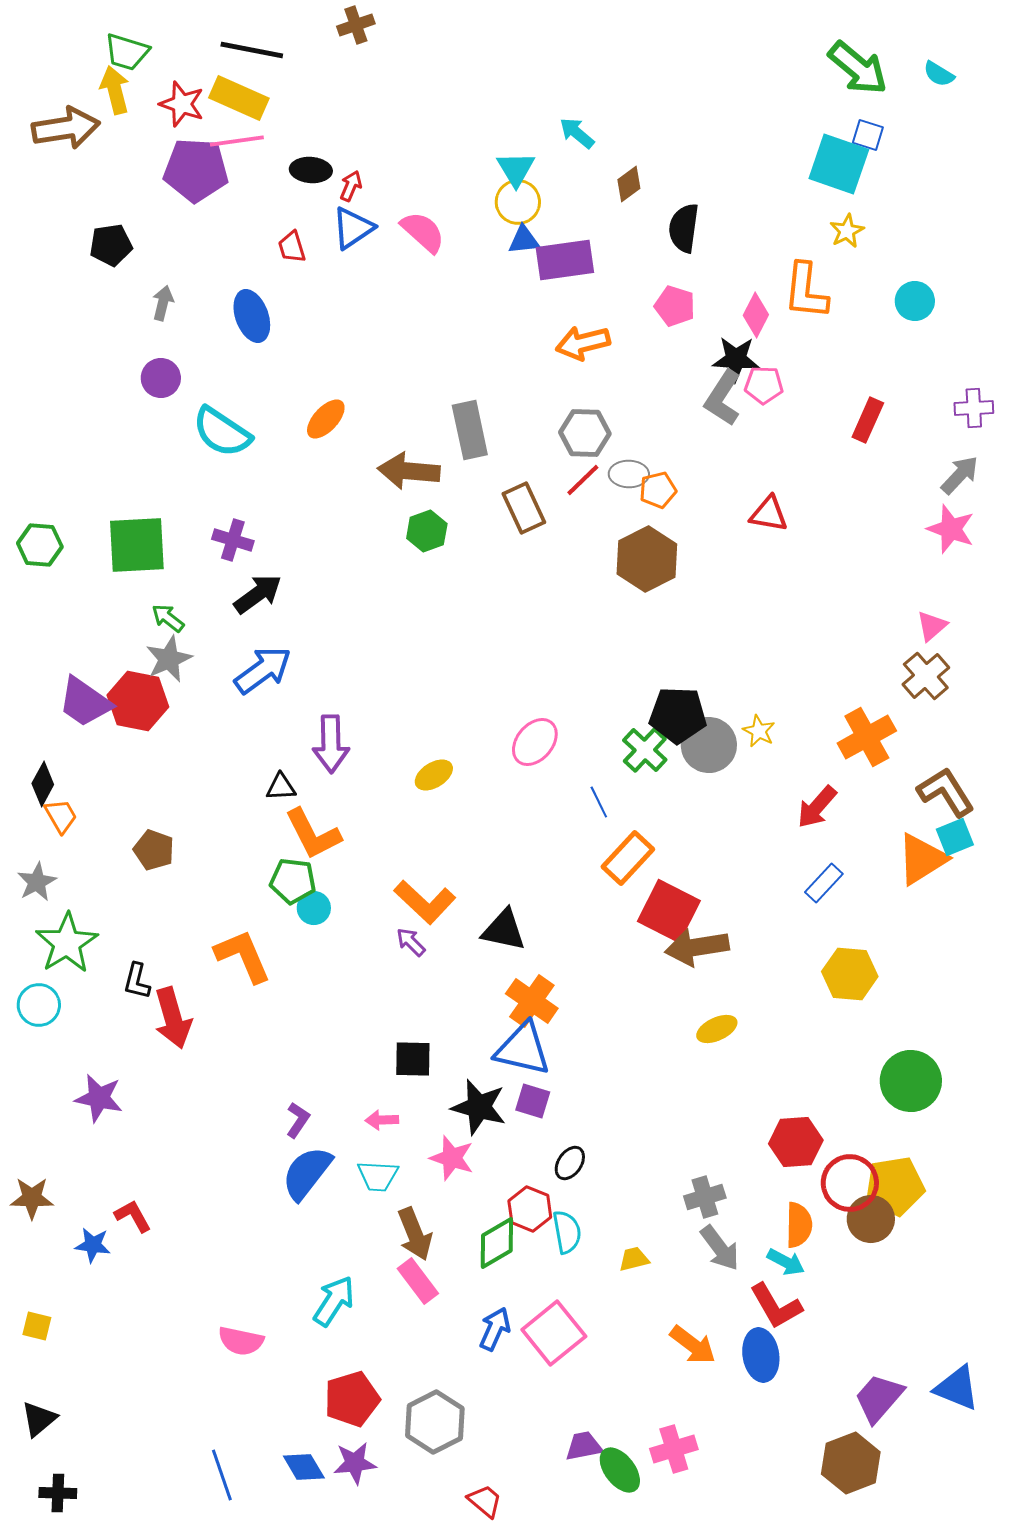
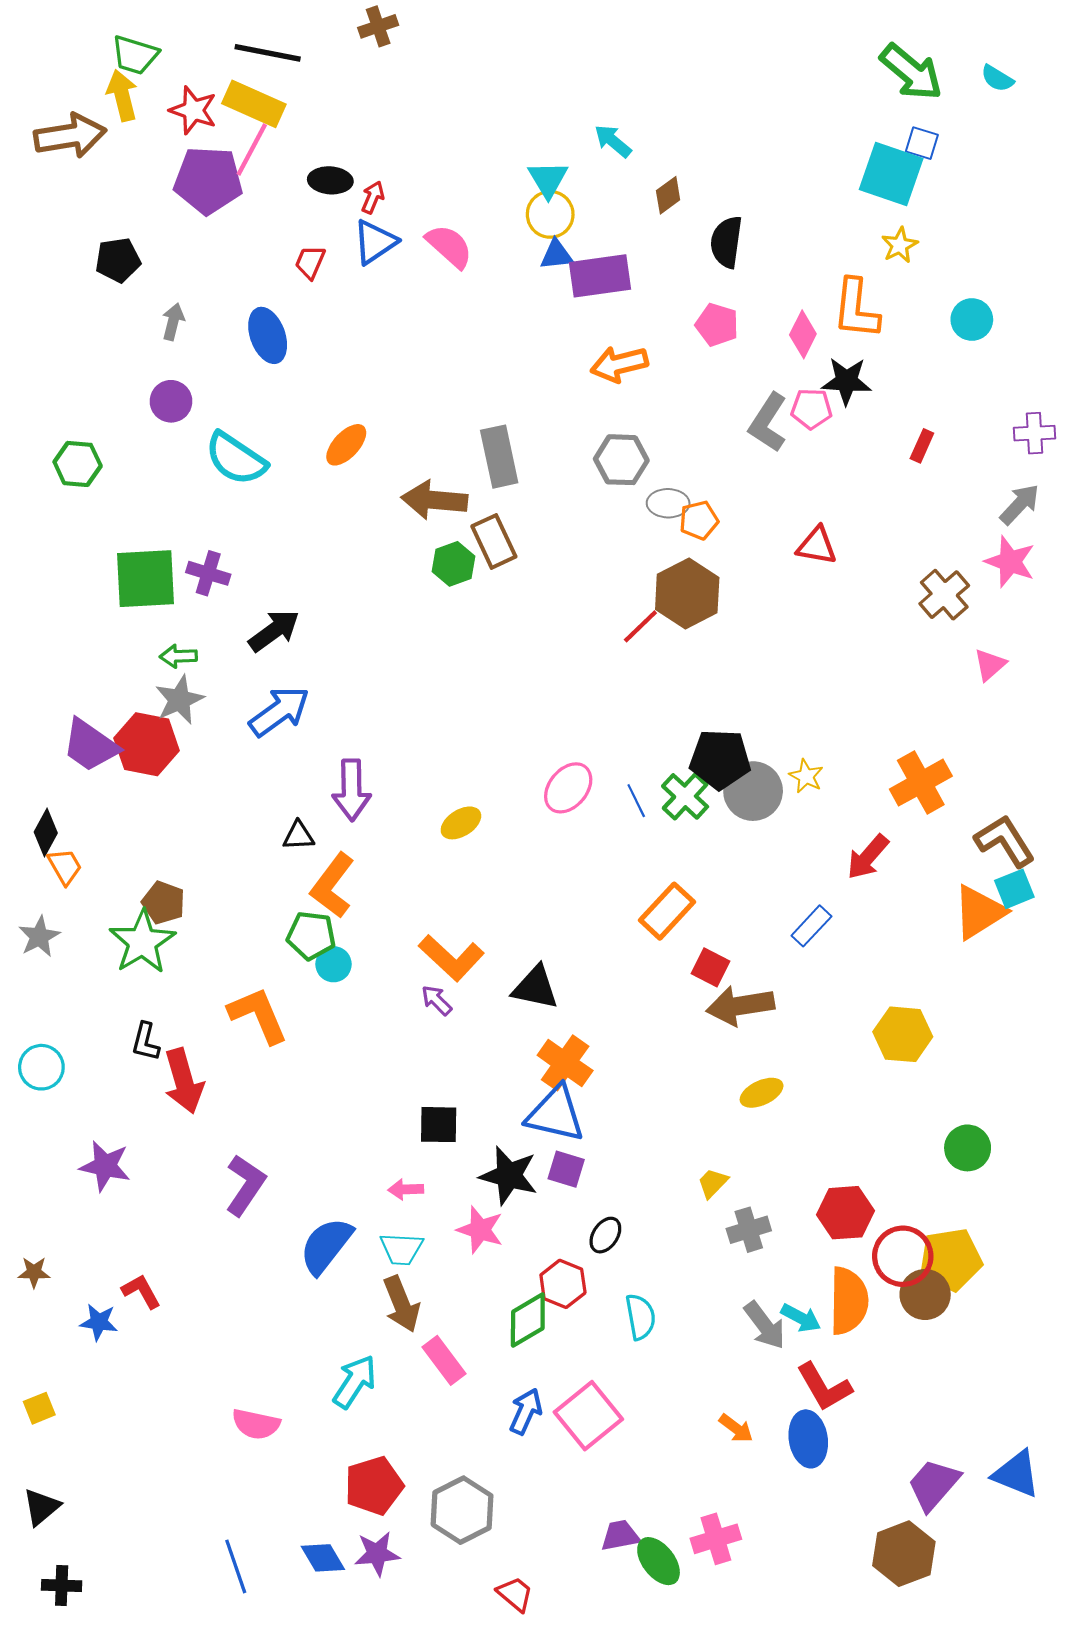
pink line: (237, 141) -> (252, 150), turned -54
red trapezoid: (292, 247) -> (310, 262), turned 40
black star: (736, 359) -> (846, 381), moved
red rectangle: (868, 420) -> (922, 446), size x0.7
red line: (583, 480) -> (640, 626), moved
brown rectangle: (524, 508) -> (494, 541), moved
purple cross: (233, 540) -> (208, 573), moved
green hexagon: (40, 545) -> (78, 464), moved
green arrow: (168, 618) -> (178, 656), turned -40
brown cross: (926, 676) -> (944, 595), moved
blue line: (599, 802) -> (636, 801), moved
orange L-shape: (313, 834) -> (332, 886), turned 64
blue rectangle: (824, 883) -> (811, 926), moved
red square: (669, 911) -> (711, 967), size x0.6
green star: (67, 943) -> (142, 942), moved
green circle: (911, 1081) -> (968, 1148), size x0.7
purple L-shape: (298, 1120) -> (245, 1185), moved, size x1.6
gray cross: (705, 1197) -> (749, 1230), moved
brown star: (32, 1198) -> (34, 1272), size x0.7
orange semicircle: (799, 1225) -> (849, 1301), size x1.4
cyan semicircle: (567, 1232) -> (640, 1317), moved
brown arrow: (415, 1234) -> (401, 1304), moved
yellow trapezoid: (634, 1259) -> (713, 1183), moved, turned -32
cyan arrow: (786, 1262) -> (801, 1318), moved
yellow square: (37, 1326) -> (39, 1408), turned -36
orange arrow: (693, 1345) -> (736, 1428), size x0.7

